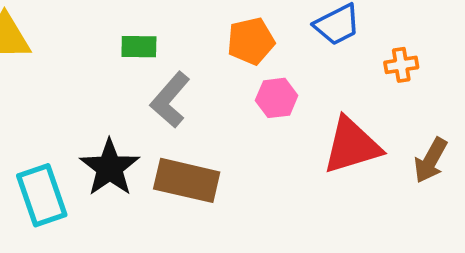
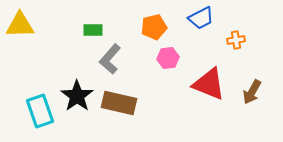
red triangle: (352, 146) -> (209, 84), turned 39

